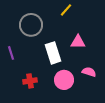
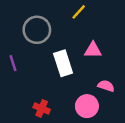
pink circle: (64, 80) -> (87, 106), moved
red cross: (30, 81) -> (42, 108), moved, turned 32

